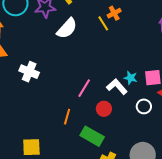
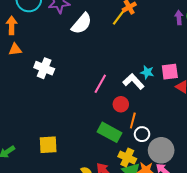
yellow line: (103, 23) -> (118, 18), turned 70
white circle: (144, 106) -> (142, 134), moved
orange line: (67, 117) -> (133, 120), moved

